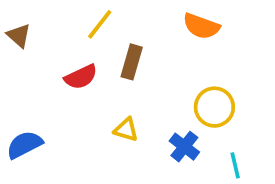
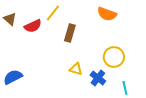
red semicircle: (81, 77) -> (33, 26), moved
yellow triangle: (126, 130) -> (76, 69), moved

